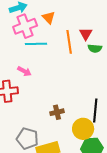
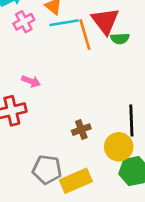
pink cross: (25, 26) -> (24, 22), size x0.7
red triangle: (86, 34) -> (105, 21), size x1.6
cyan line: (36, 44) -> (64, 23), moved

